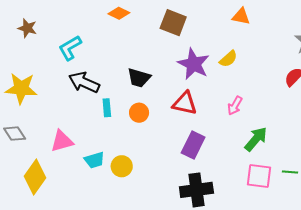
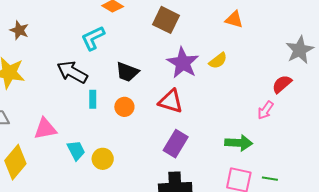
brown star: (27, 28) -> (19, 30), moved
cyan L-shape: (70, 48) -> (93, 38), moved
pink arrow: (235, 106) -> (265, 110), moved
green arrow: (256, 139) -> (239, 143), turned 48
cyan trapezoid: (94, 160) -> (76, 150), turned -105

